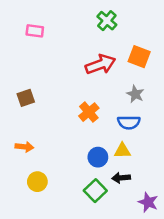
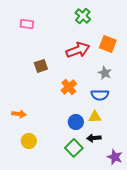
brown square: (26, 98) -> (41, 66), moved

